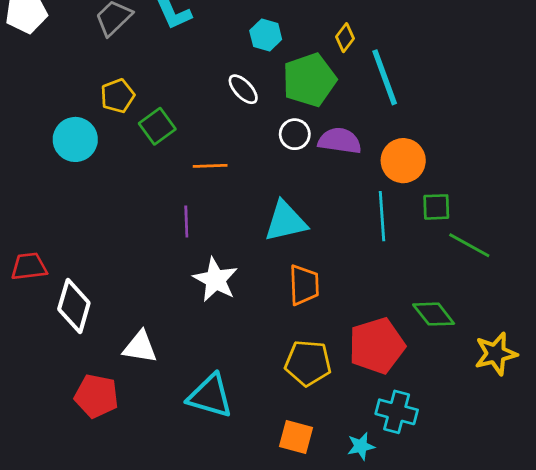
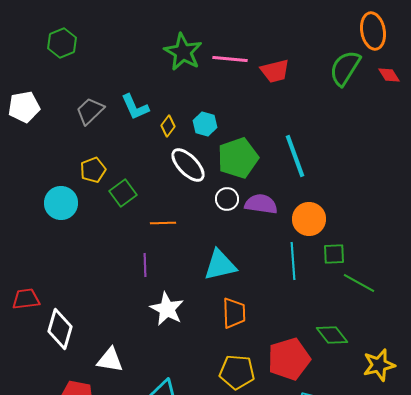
yellow diamond: (345, 38) -> (168, 126), moved
white ellipse: (243, 89) -> (188, 165), size x1.5

